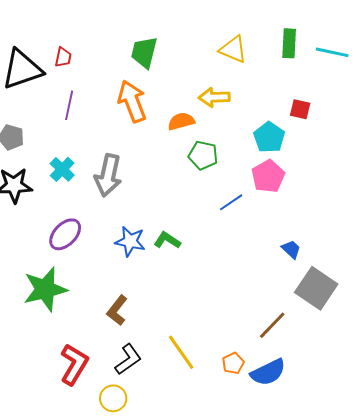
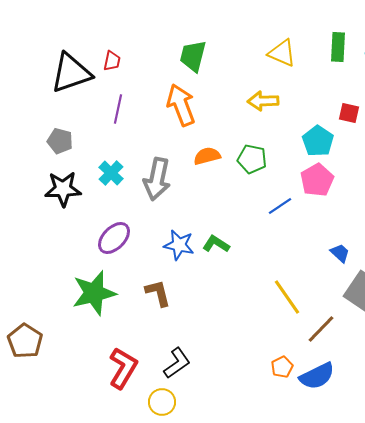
orange semicircle: (181, 121) -> (207, 156), moved
brown L-shape: (117, 310) -> (158, 293), moved, turned 128
yellow line: (181, 352) -> (287, 297), moved

